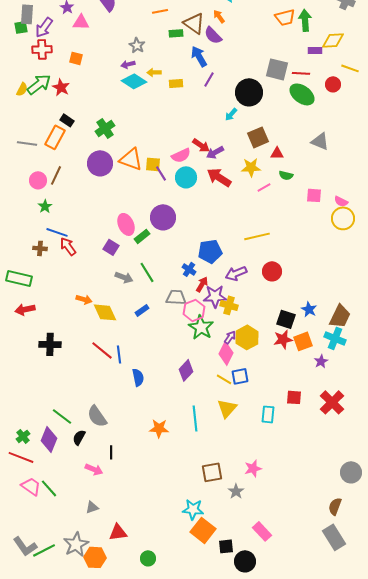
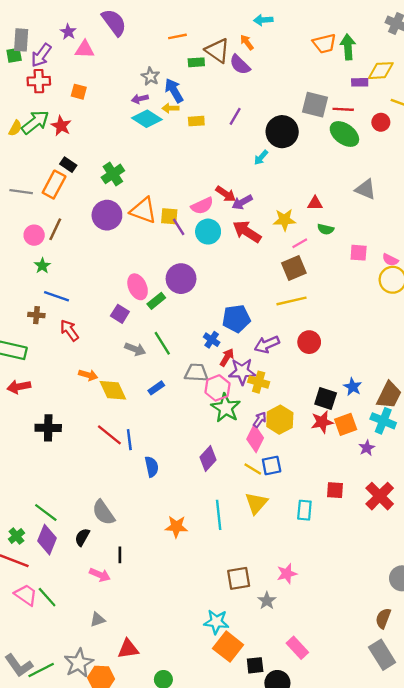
blue arrow: (199, 56) -> (174, 91), moved
brown square: (258, 137) -> (294, 268), moved
red arrow: (68, 246) -> (69, 330), moved
green line: (62, 416) -> (46, 513), moved

